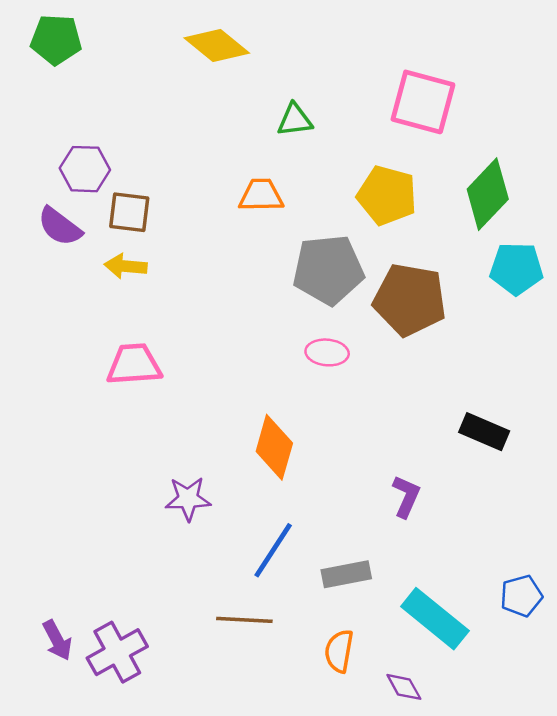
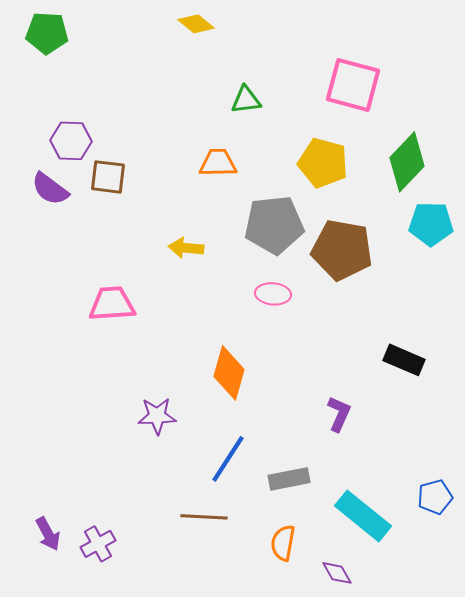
yellow diamond: (217, 46) -> (196, 24), moved, size x0.7
yellow arrow: (126, 266) -> (186, 248), moved
purple cross: (117, 652) -> (98, 544), size x0.7

